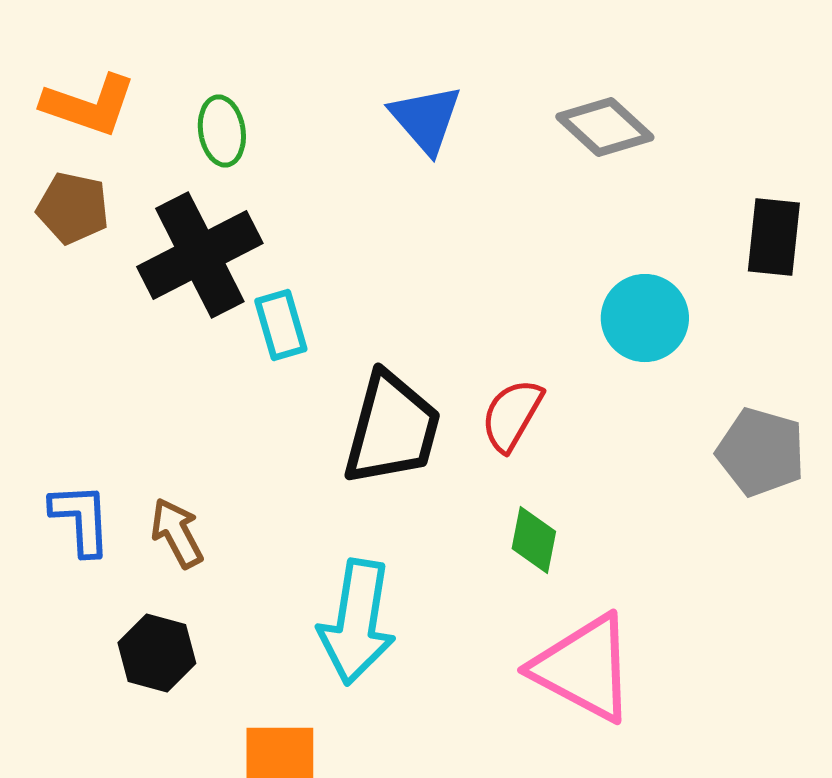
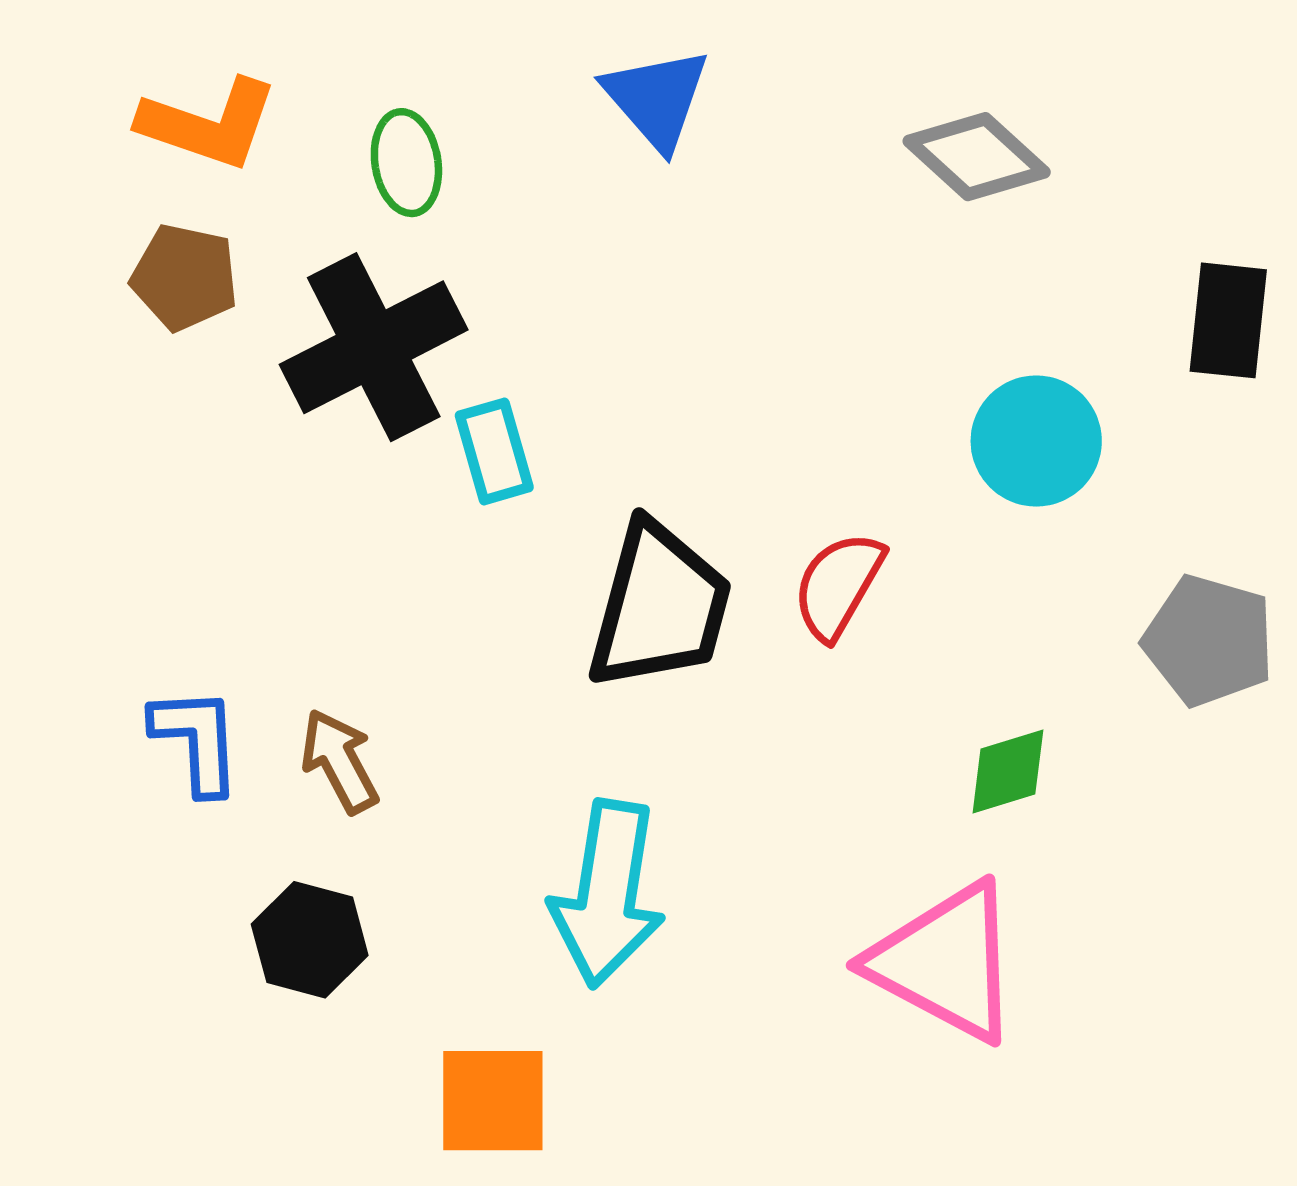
blue triangle: (426, 119) -> (657, 99), moved
green diamond: (534, 540) -> (1008, 772), moved, turned 62

